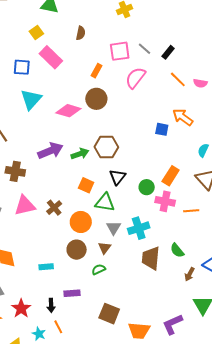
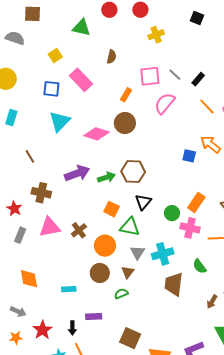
yellow square: (36, 33) -> (55, 55), moved
green semicircle: (177, 250) -> (200, 266), moved

